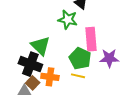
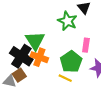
pink rectangle: (91, 39) -> (86, 45), size x0.6
orange cross: (50, 77) -> (39, 57), moved

